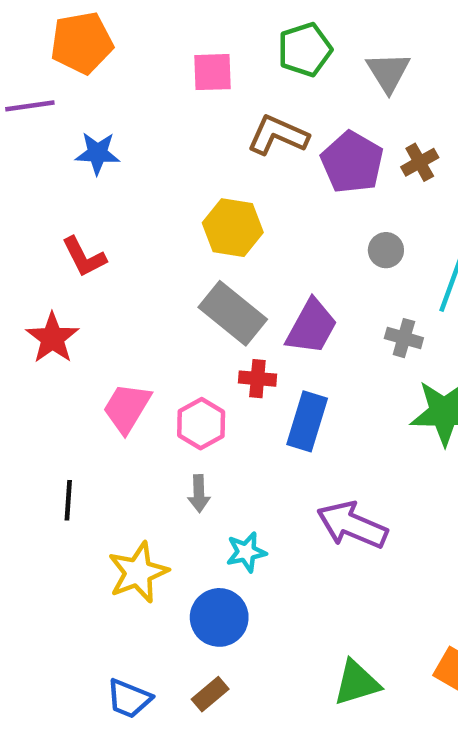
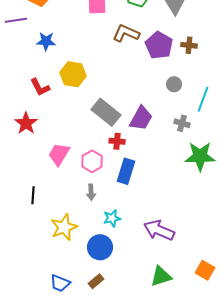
brown cross: (420, 162) -> (189, 45), turned 35
yellow hexagon: (233, 228) -> (73, 74), moved
blue rectangle: (307, 421) -> (126, 171), moved
purple arrow: (352, 525) -> (159, 230), moved

